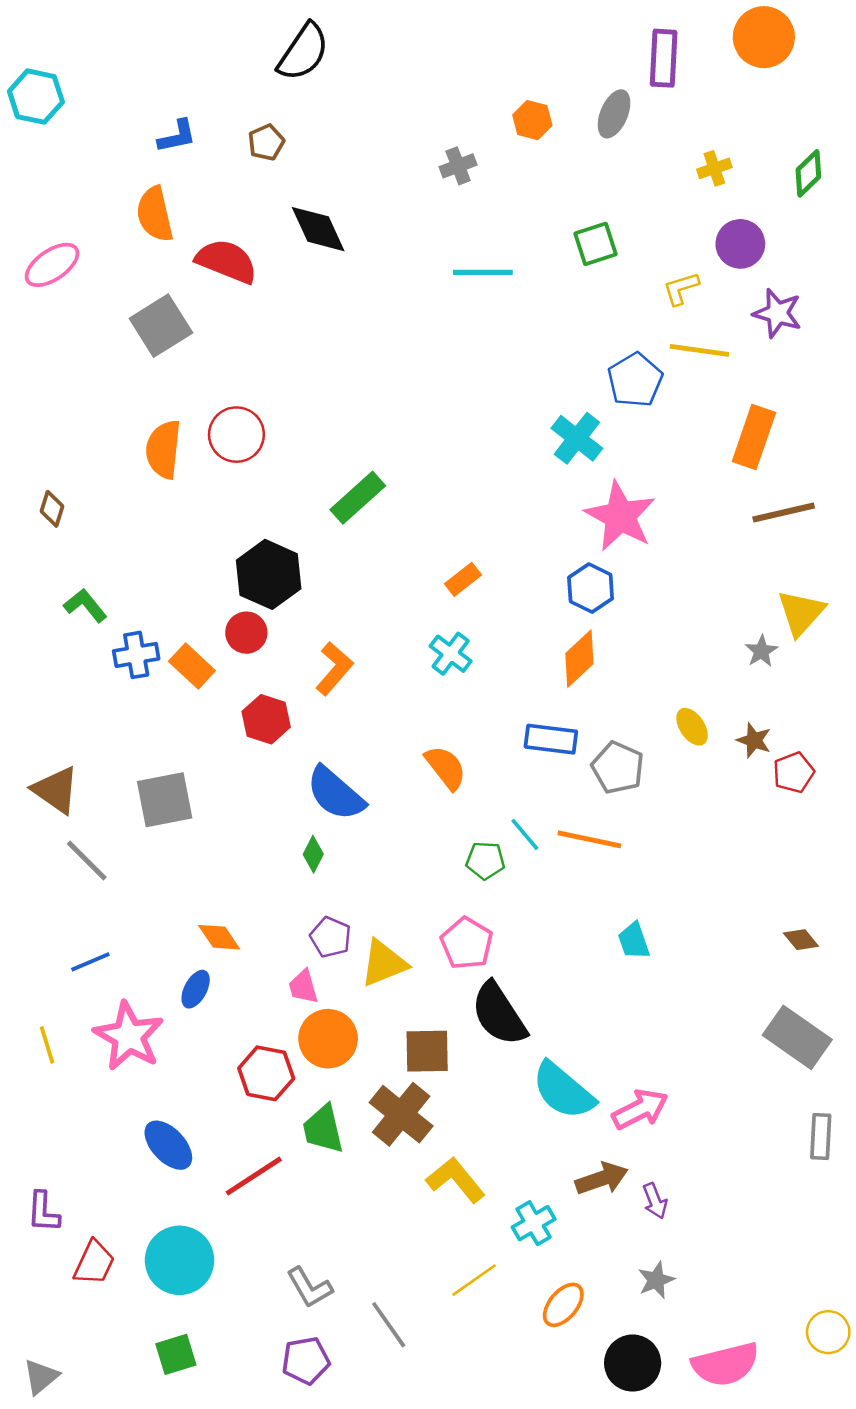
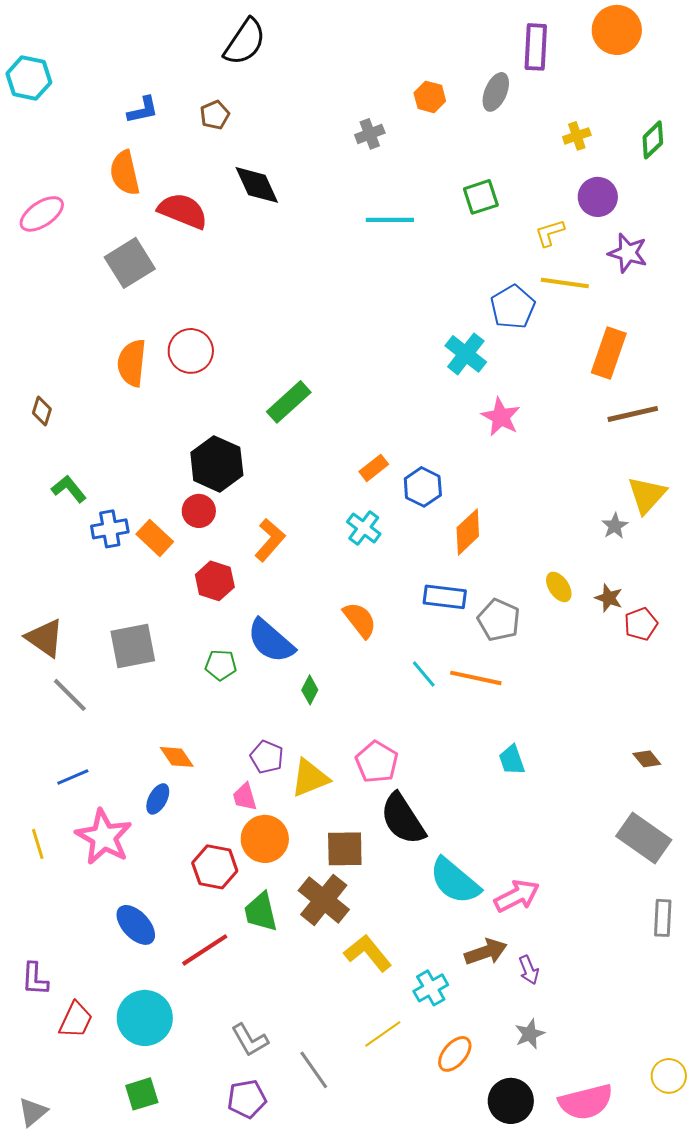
pink star: (620, 516) -> (501, 417), size x0.7
blue hexagon: (591, 588) -> (423, 487), moved
green diamond: (313, 854) -> (310, 690), moved
green pentagon: (485, 860) -> (221, 665), moved

